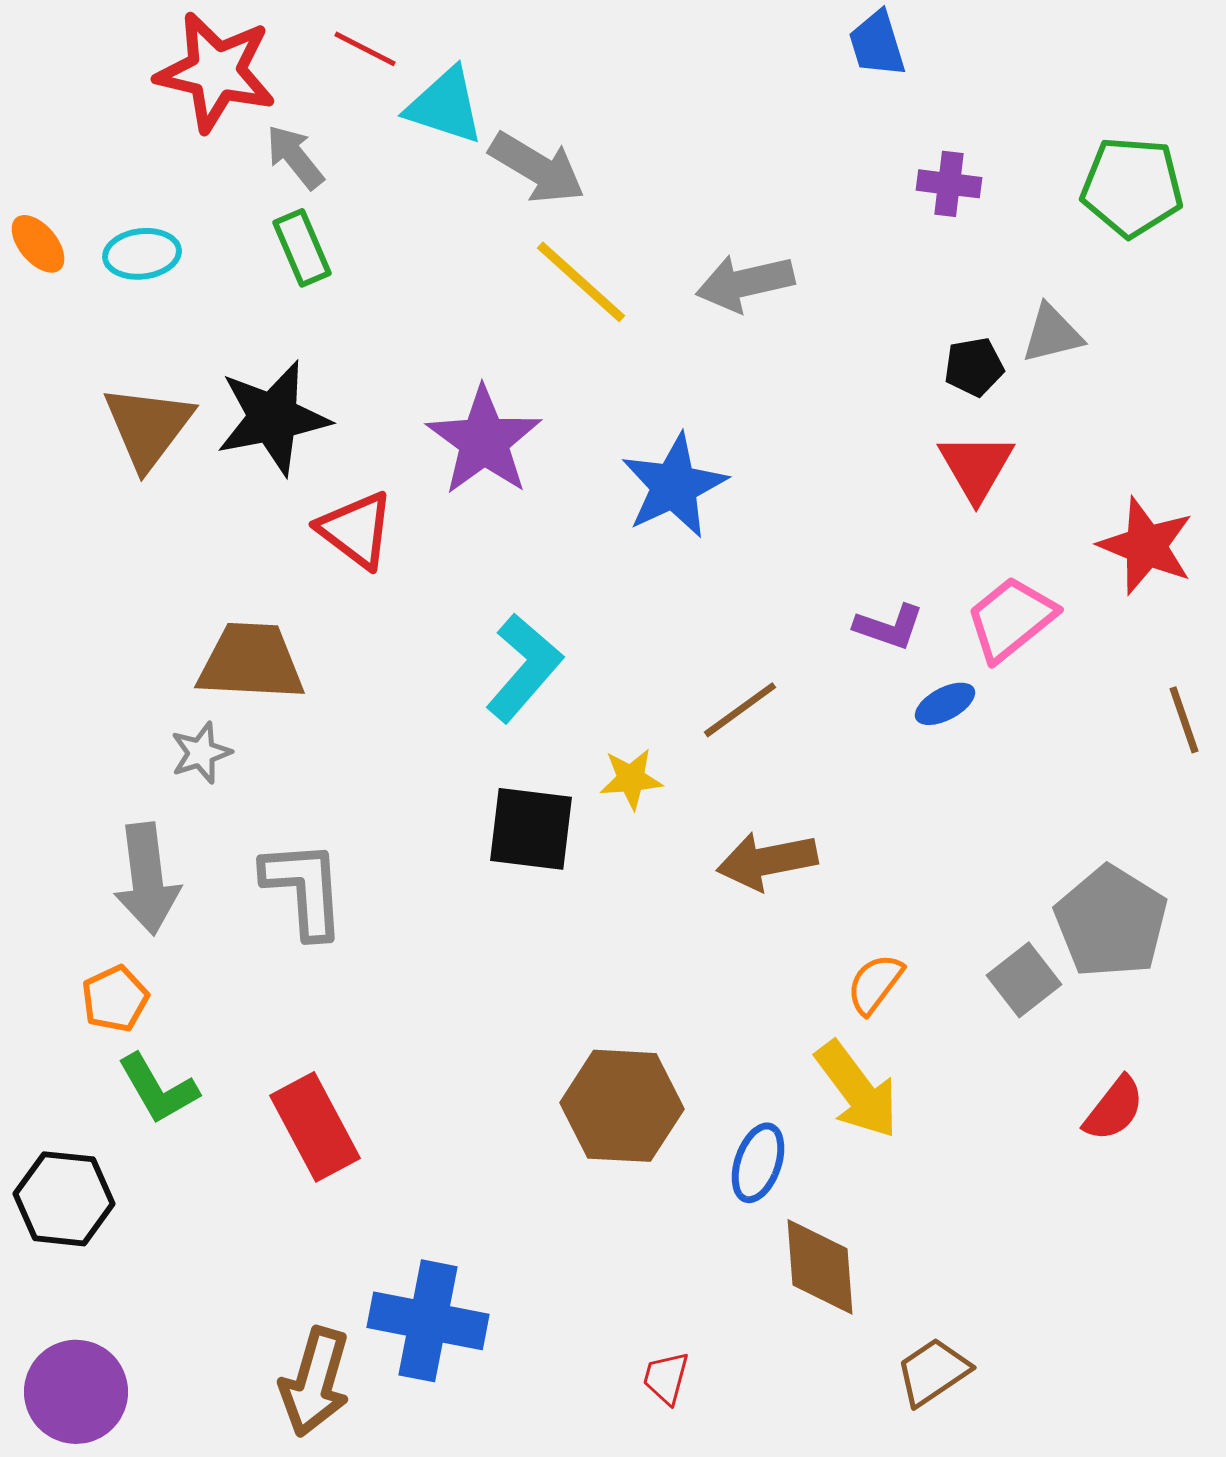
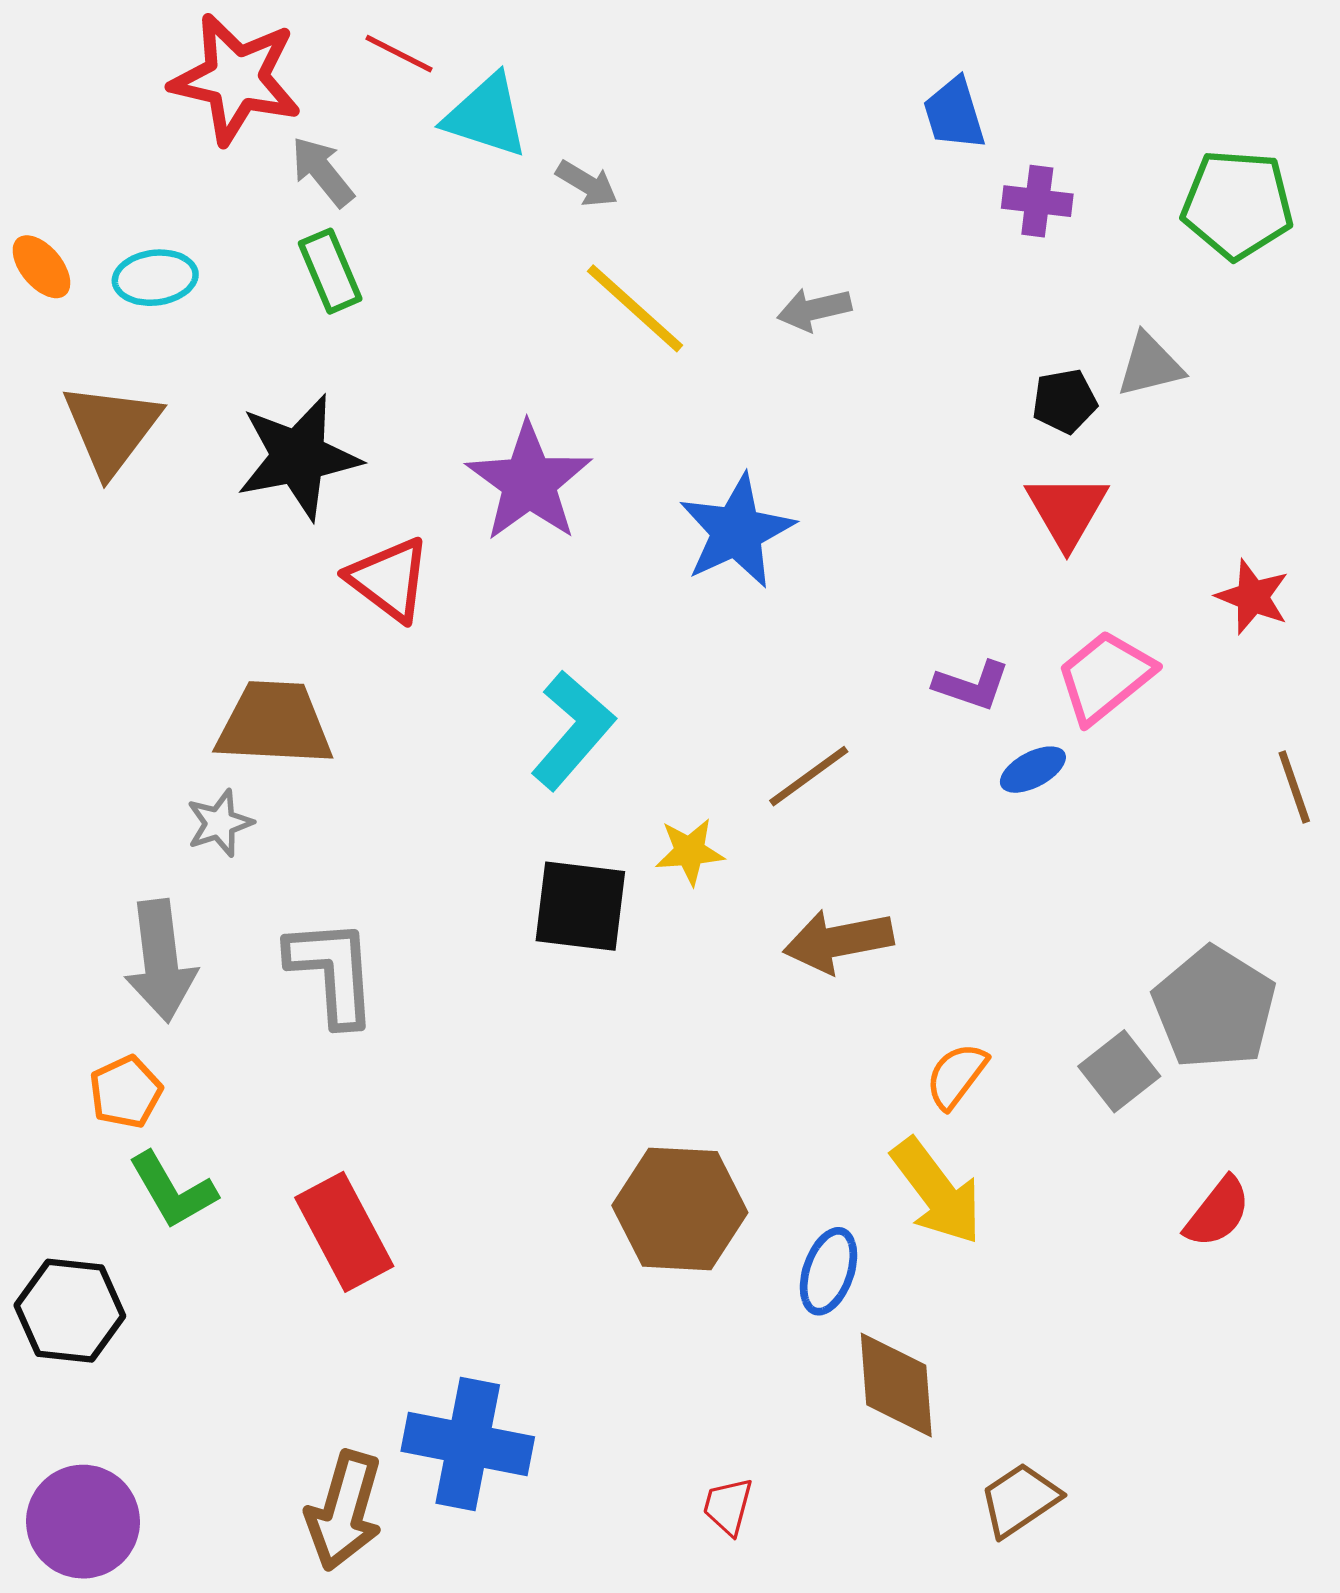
blue trapezoid: (877, 44) -> (954, 114), moved
gray arrow: (537, 168) -> (587, 184), size x0.6
gray arrow: (745, 283) -> (814, 309), size x0.7
brown triangle: (148, 427) -> (111, 428), moved
red star: (1146, 546) -> (1253, 597), size x0.7

